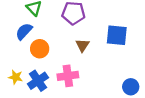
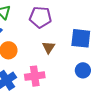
blue circle: (131, 87) -> (83, 70), moved

